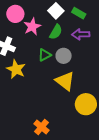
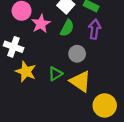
purple arrow: (81, 34) -> (95, 29), turned 102
green triangle: (45, 55) -> (55, 74), moved

